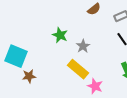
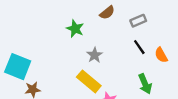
green star: (60, 35) -> (75, 29), moved

